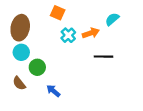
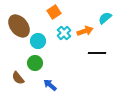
orange square: (58, 13) -> (54, 12), turned 32
brown ellipse: (20, 28) -> (19, 26), turned -50
cyan circle: (21, 52) -> (38, 41), moved

